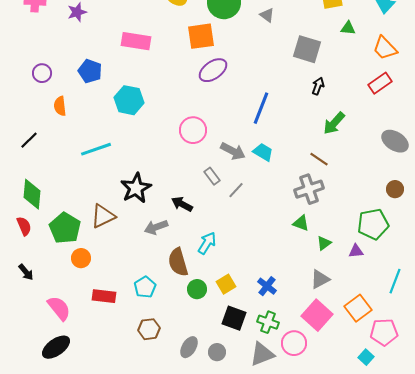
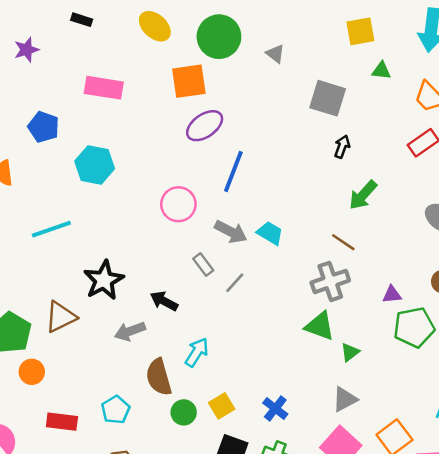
blue line: (261, 108) -> (233, 172), moved
green triangle: (301, 223) -> (320, 326), size x1.4
purple triangle: (356, 251) -> (392, 295), moved

